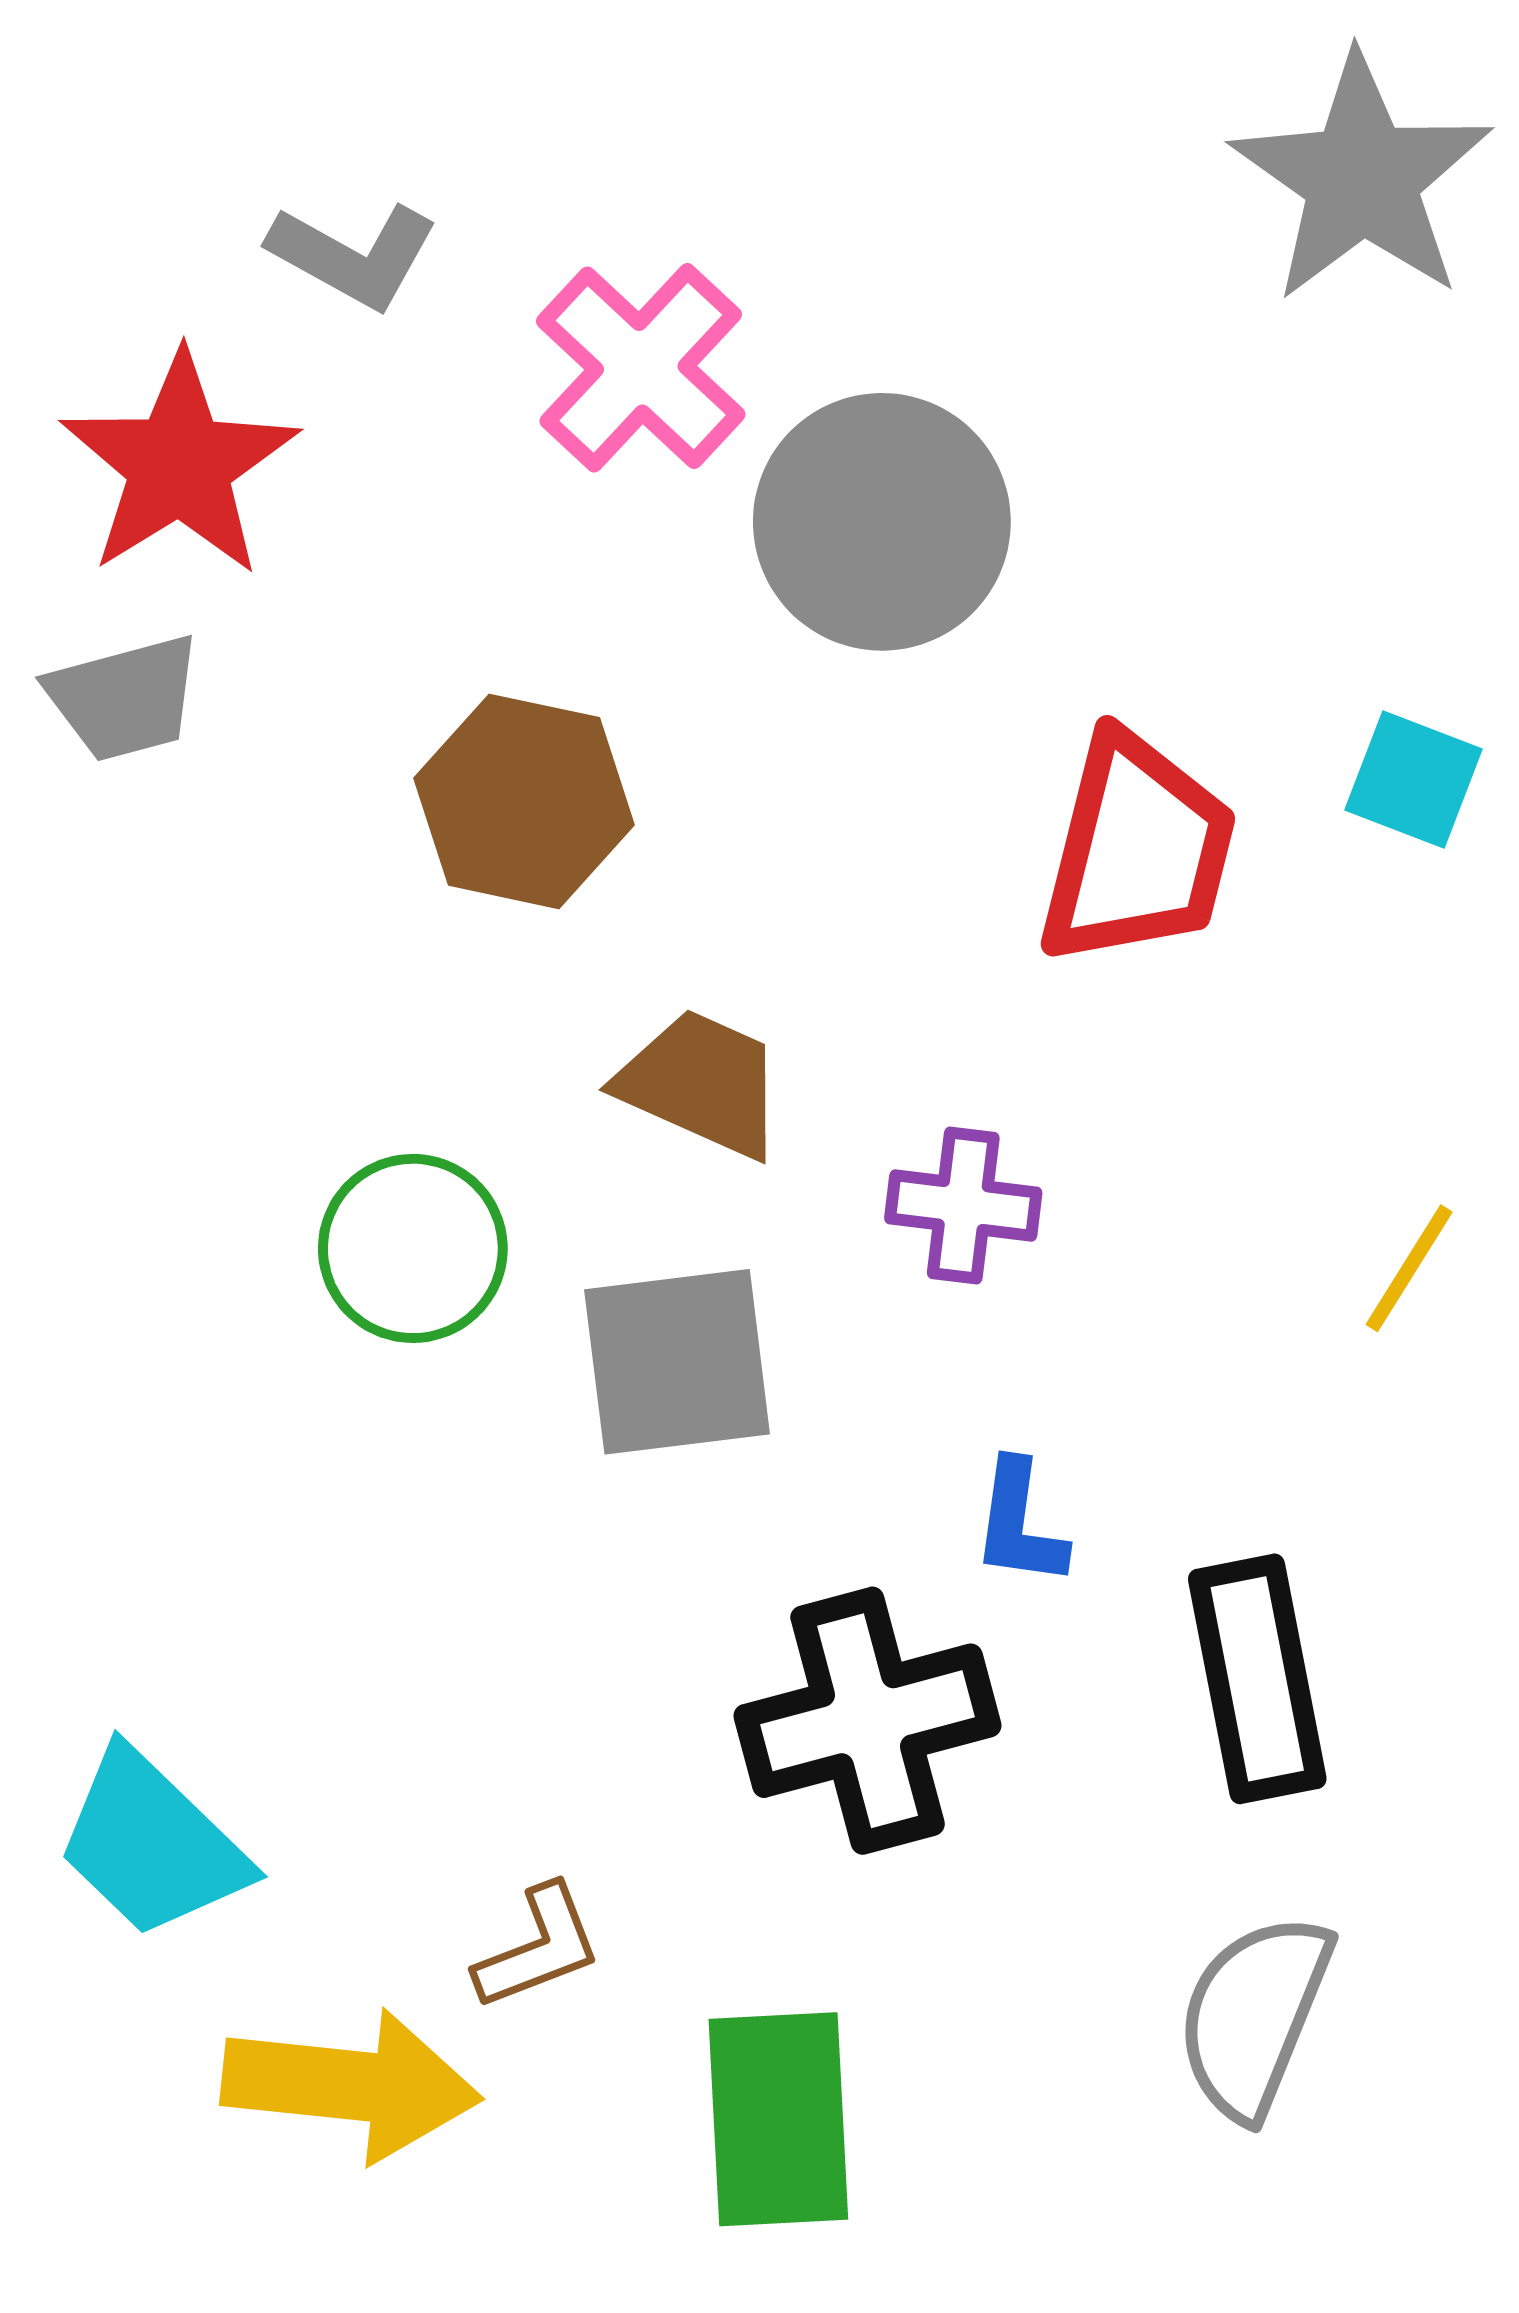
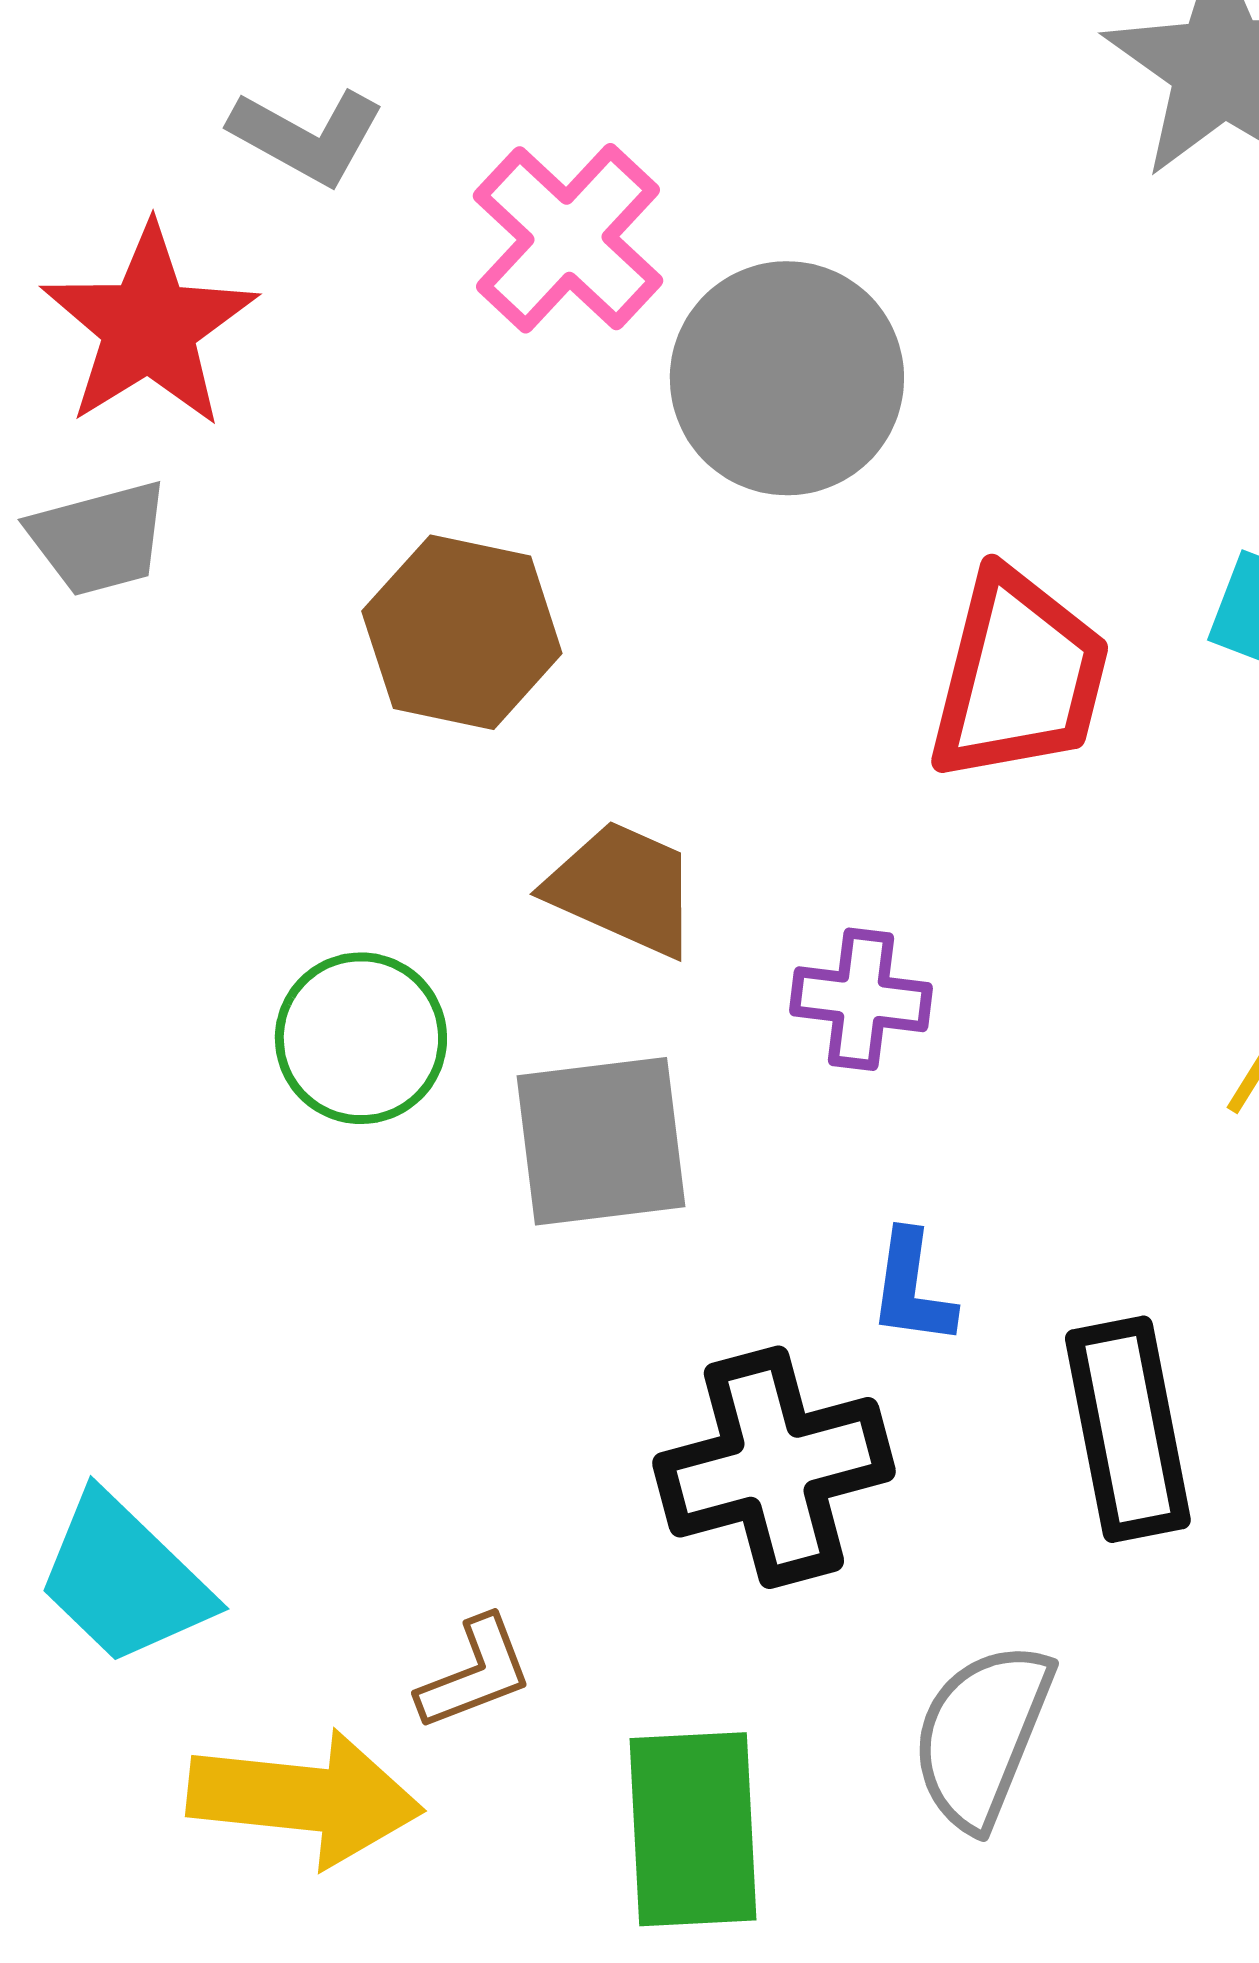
gray semicircle: (1254, 2016) -> (982, 1735), moved

